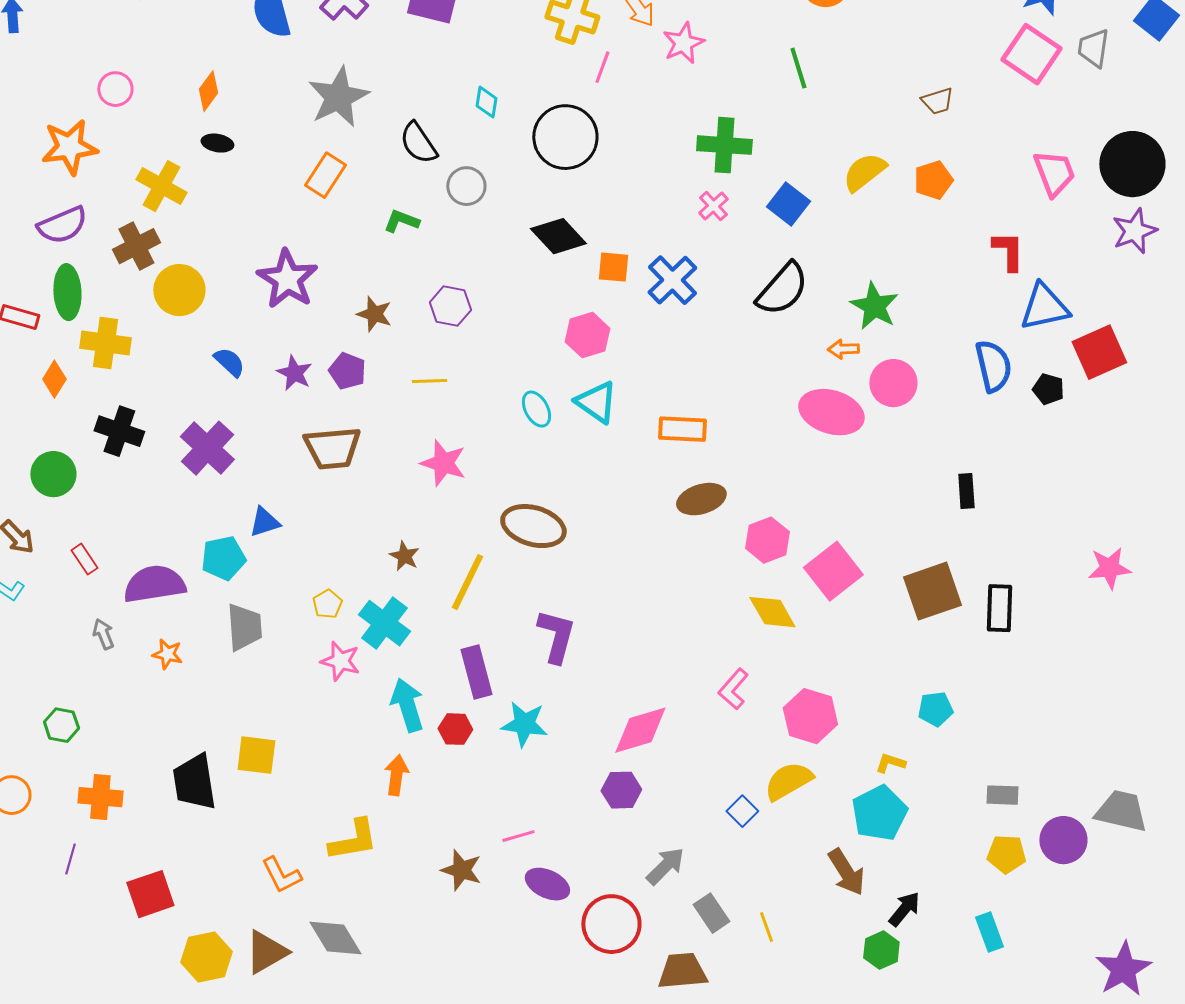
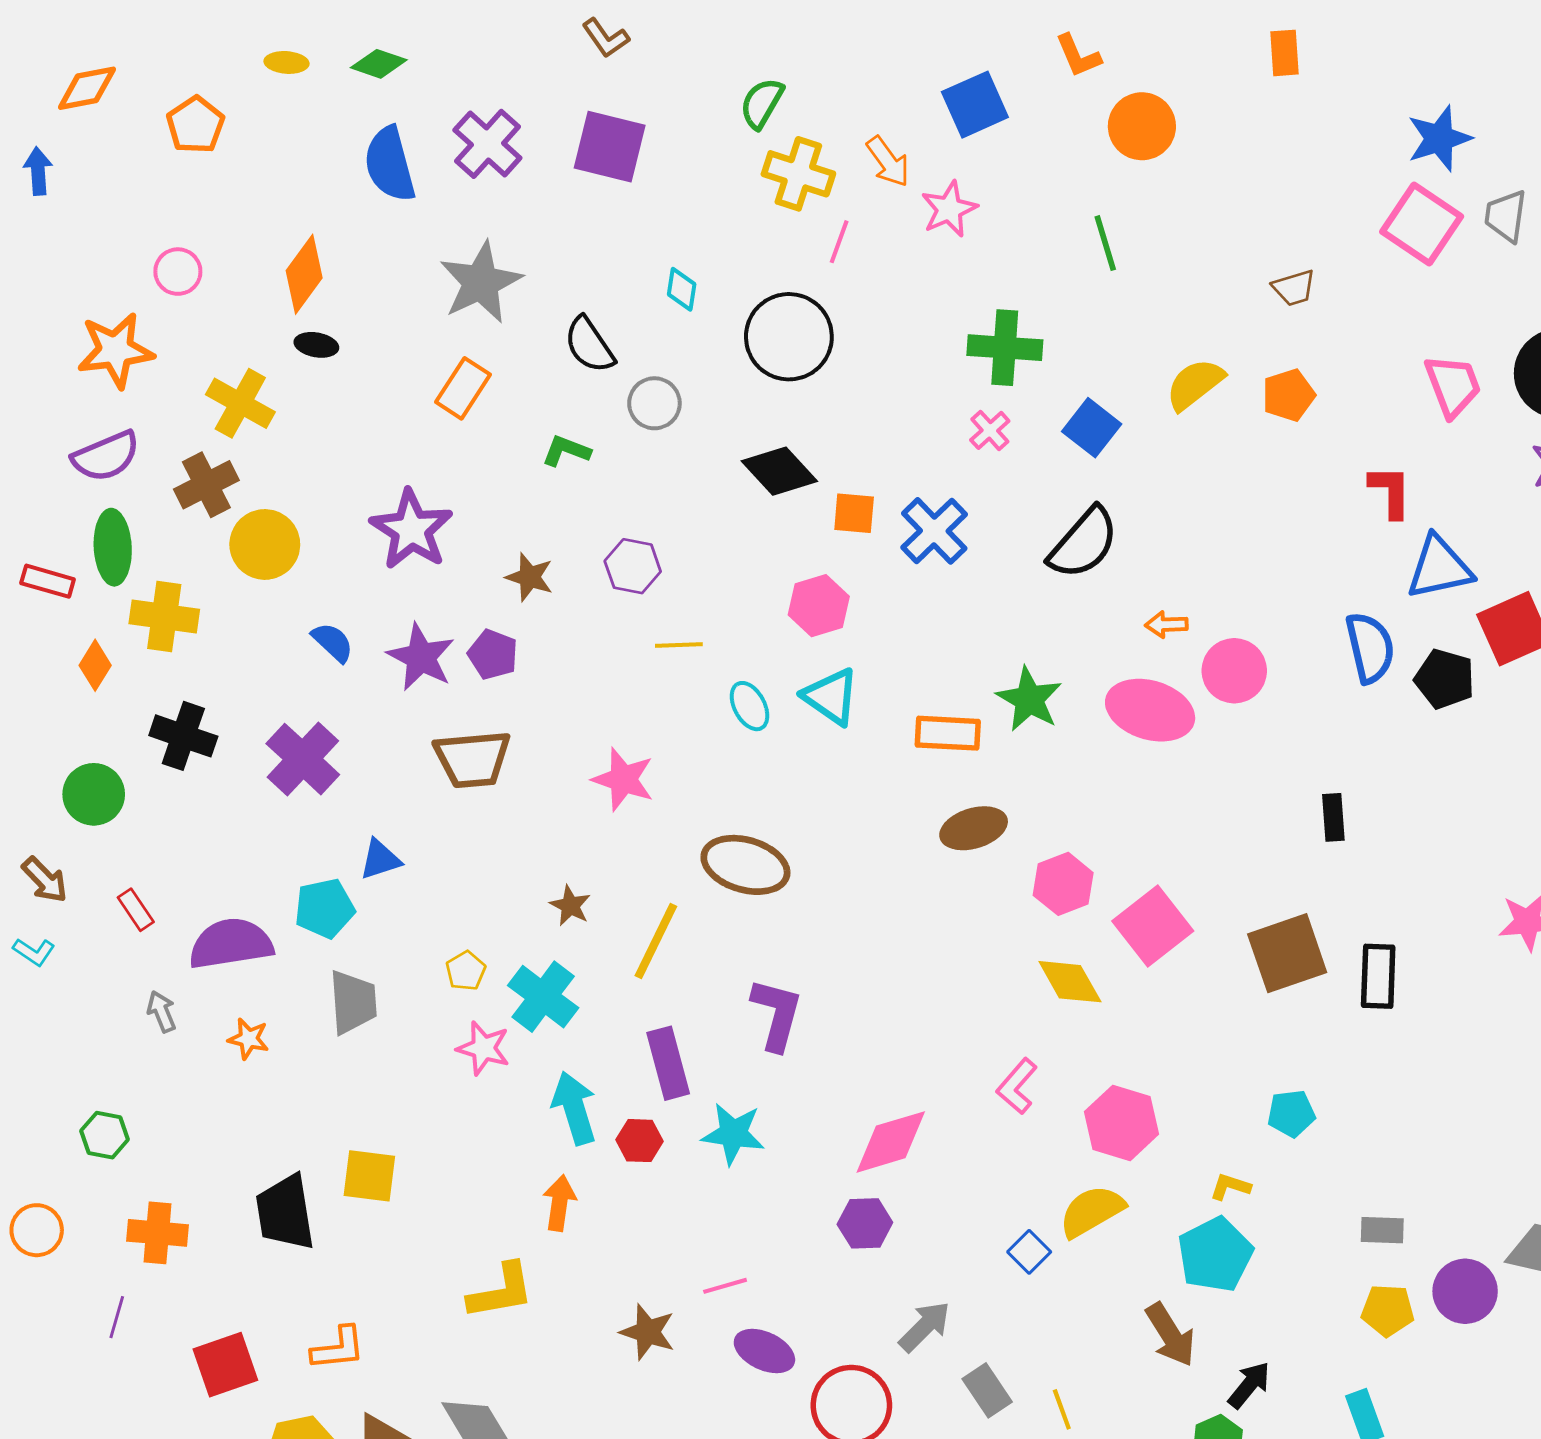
orange diamond: (208, 91) -> (304, 274), size x1.4
green star: (874, 306) -> (1029, 699), moved
purple star: (294, 373) -> (421, 657), size x1.4
yellow line: (429, 381) -> (679, 645), moved
black pentagon: (1048, 389) -> (1445, 679), size x1.4
orange L-shape: (281, 875) -> (338, 1348), moved, turned -69

